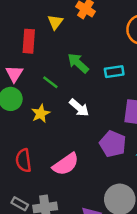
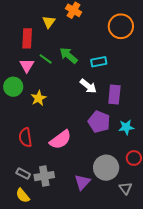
pink triangle: (14, 74) -> (27, 65), moved
green line: (50, 82) -> (46, 59), moved
white arrow: (79, 108) -> (88, 86), moved

